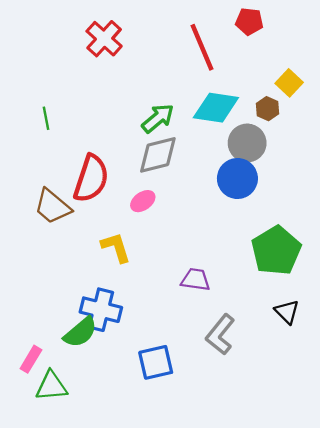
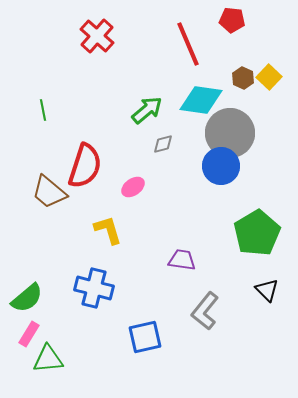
brown hexagon: (268, 109) -> (243, 78), moved
gray circle: (247, 143) -> (230, 133), size x1.4
gray diamond: (158, 155) -> (163, 144), moved, size x0.5
green semicircle: (80, 332) -> (27, 298), moved

